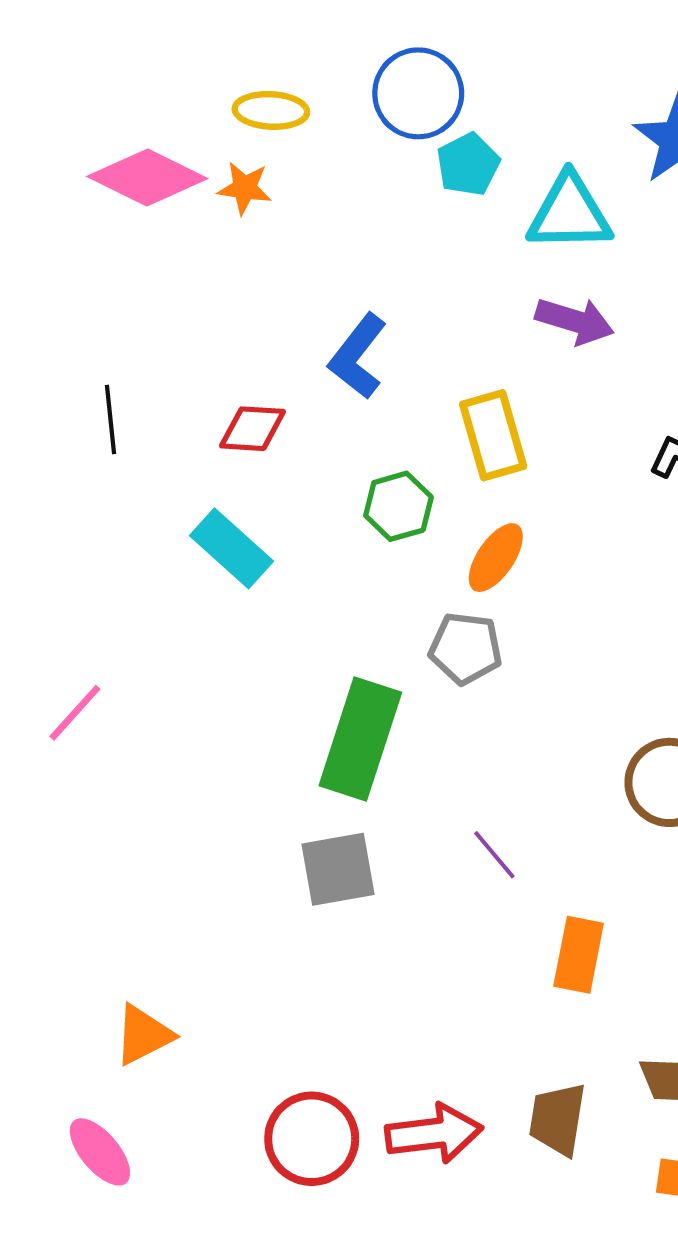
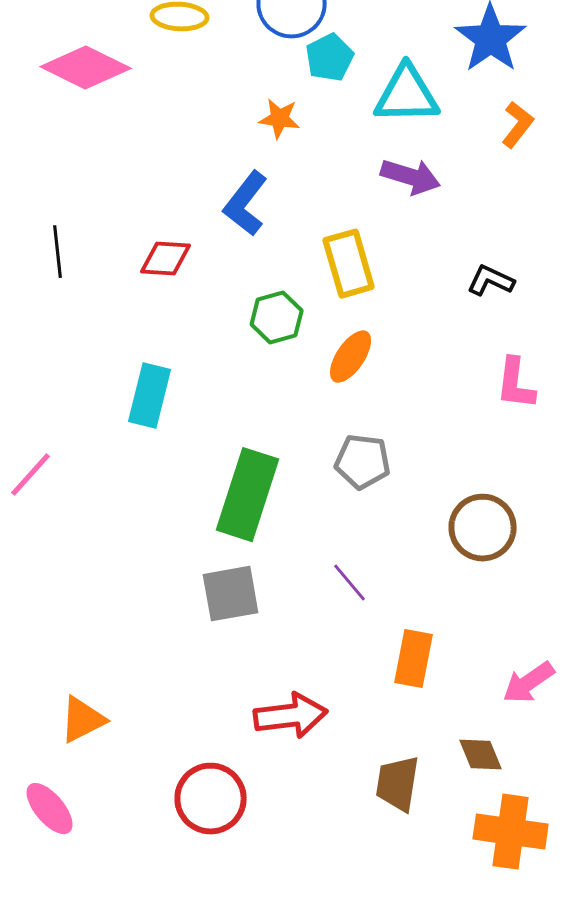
orange star: (245, 188) -> (280, 119), moved
cyan rectangle: (231, 548) -> (150, 396), moved, turned 62
gray pentagon: (466, 648) -> (363, 462), moved
red arrow: (434, 1134) -> (291, 716), moved

